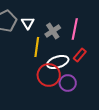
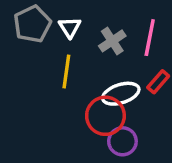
yellow line: (37, 47) -> (66, 72), moved
purple circle: (68, 83) -> (122, 141), moved

